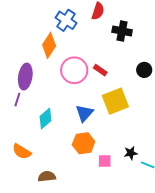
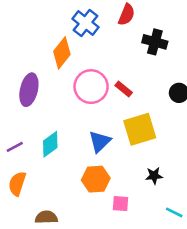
purple line: (17, 100) -> (15, 147), moved, turned 40
orange semicircle: (22, 152) -> (17, 184), turned 72
black star: (131, 153) -> (154, 176), moved

